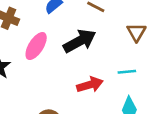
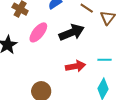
brown triangle: (136, 32) -> (108, 18), moved

